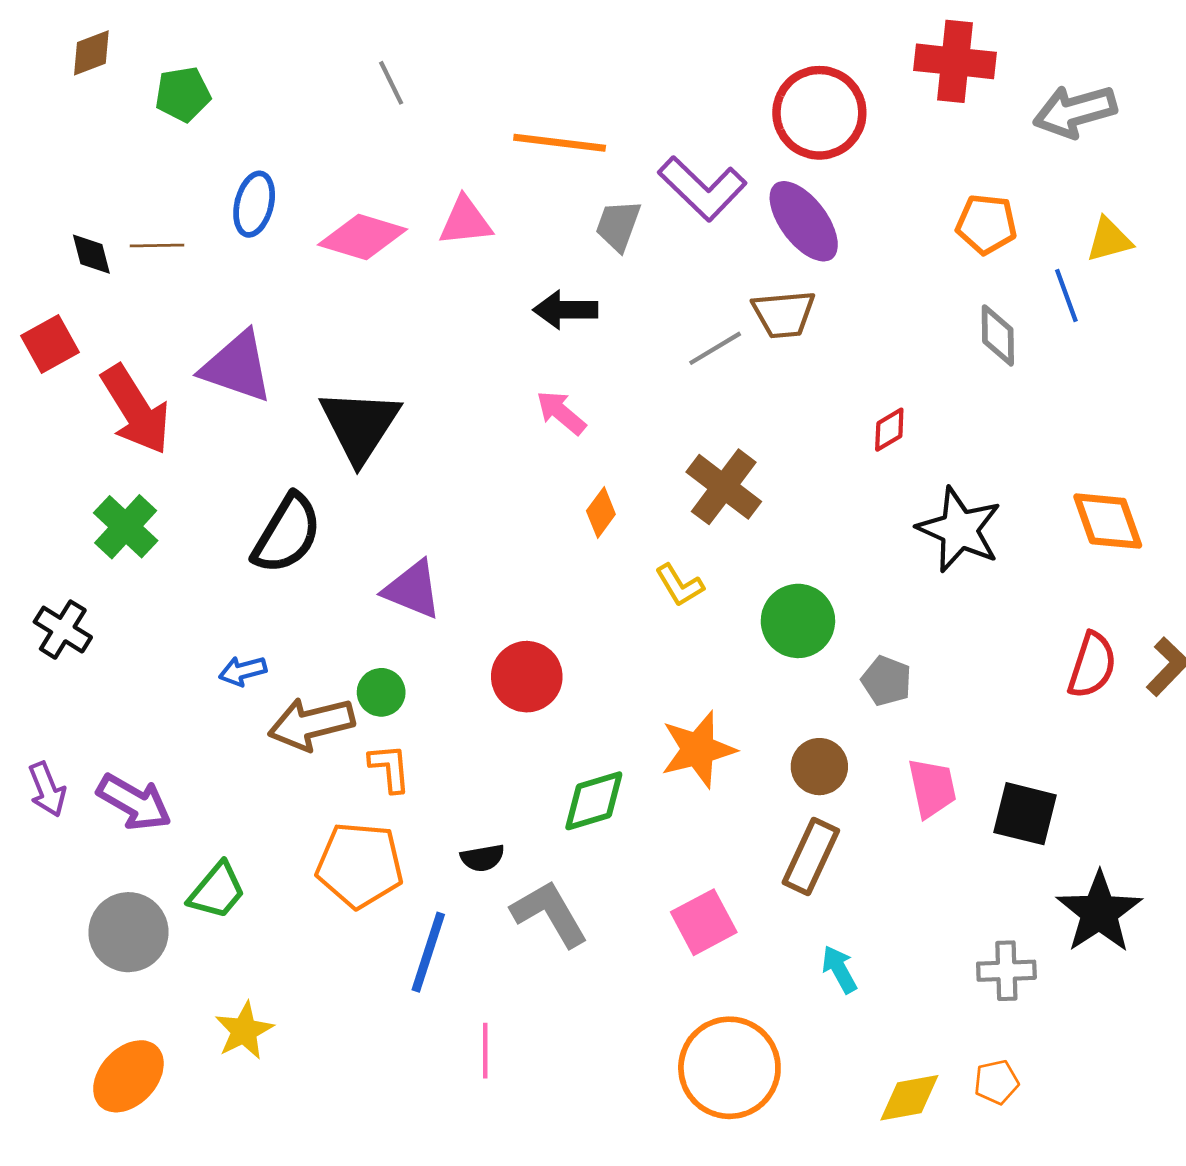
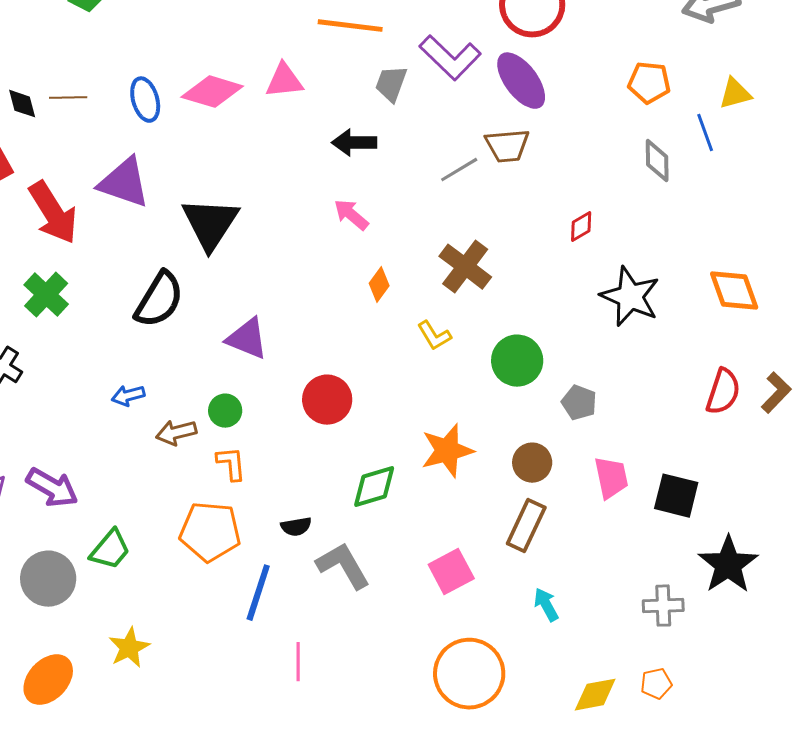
blue ellipse: (254, 204) -> (145, 100), moved, turned -30
brown arrow: (311, 724) -> (176, 433), size x0.7

